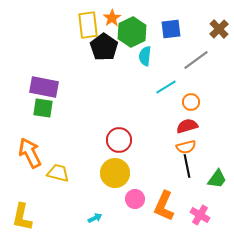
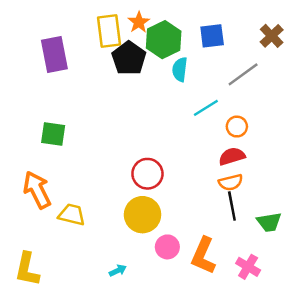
purple rectangle: (44, 87) -> (54, 55), moved, turned 68
green trapezoid: (217, 179) -> (269, 222), turned 45

